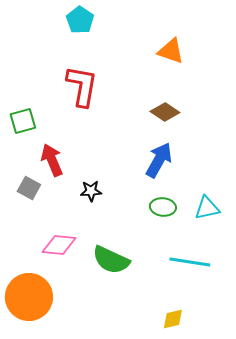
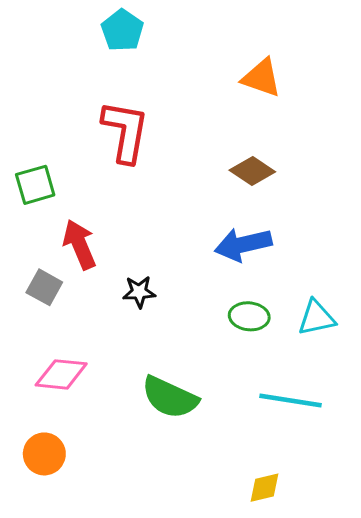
blue arrow: (159, 160) -> (243, 244), turned -132
pink diamond: (59, 245) -> (61, 374), moved
orange circle: (29, 297) -> (44, 454), size x0.6

